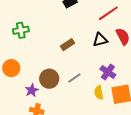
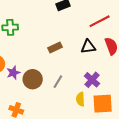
gray line: (74, 78) -> (58, 82), turned -32
purple star: (32, 90) -> (13, 73), moved

